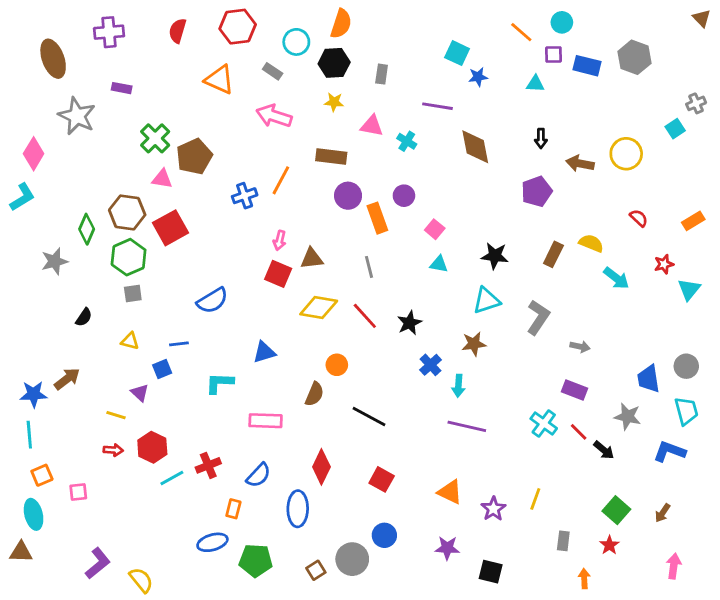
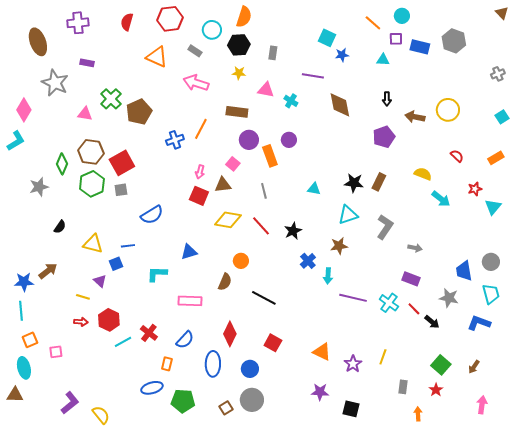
cyan square: (675, 129) -> (502, 117), moved
pink triangle: (162, 179) -> (85, 114), moved
pink square: (435, 229) -> (233, 164), moved
brown rectangle: (553, 254) -> (379, 182), moved
gray square: (133, 294) -> (121, 190), moved
yellow triangle: (130, 341) -> (93, 244), size x1.5
purple line: (467, 426) -> (353, 298), moved
red cross: (208, 465) -> (149, 333), turned -30
blue circle: (384, 535) -> (250, 369), moved

